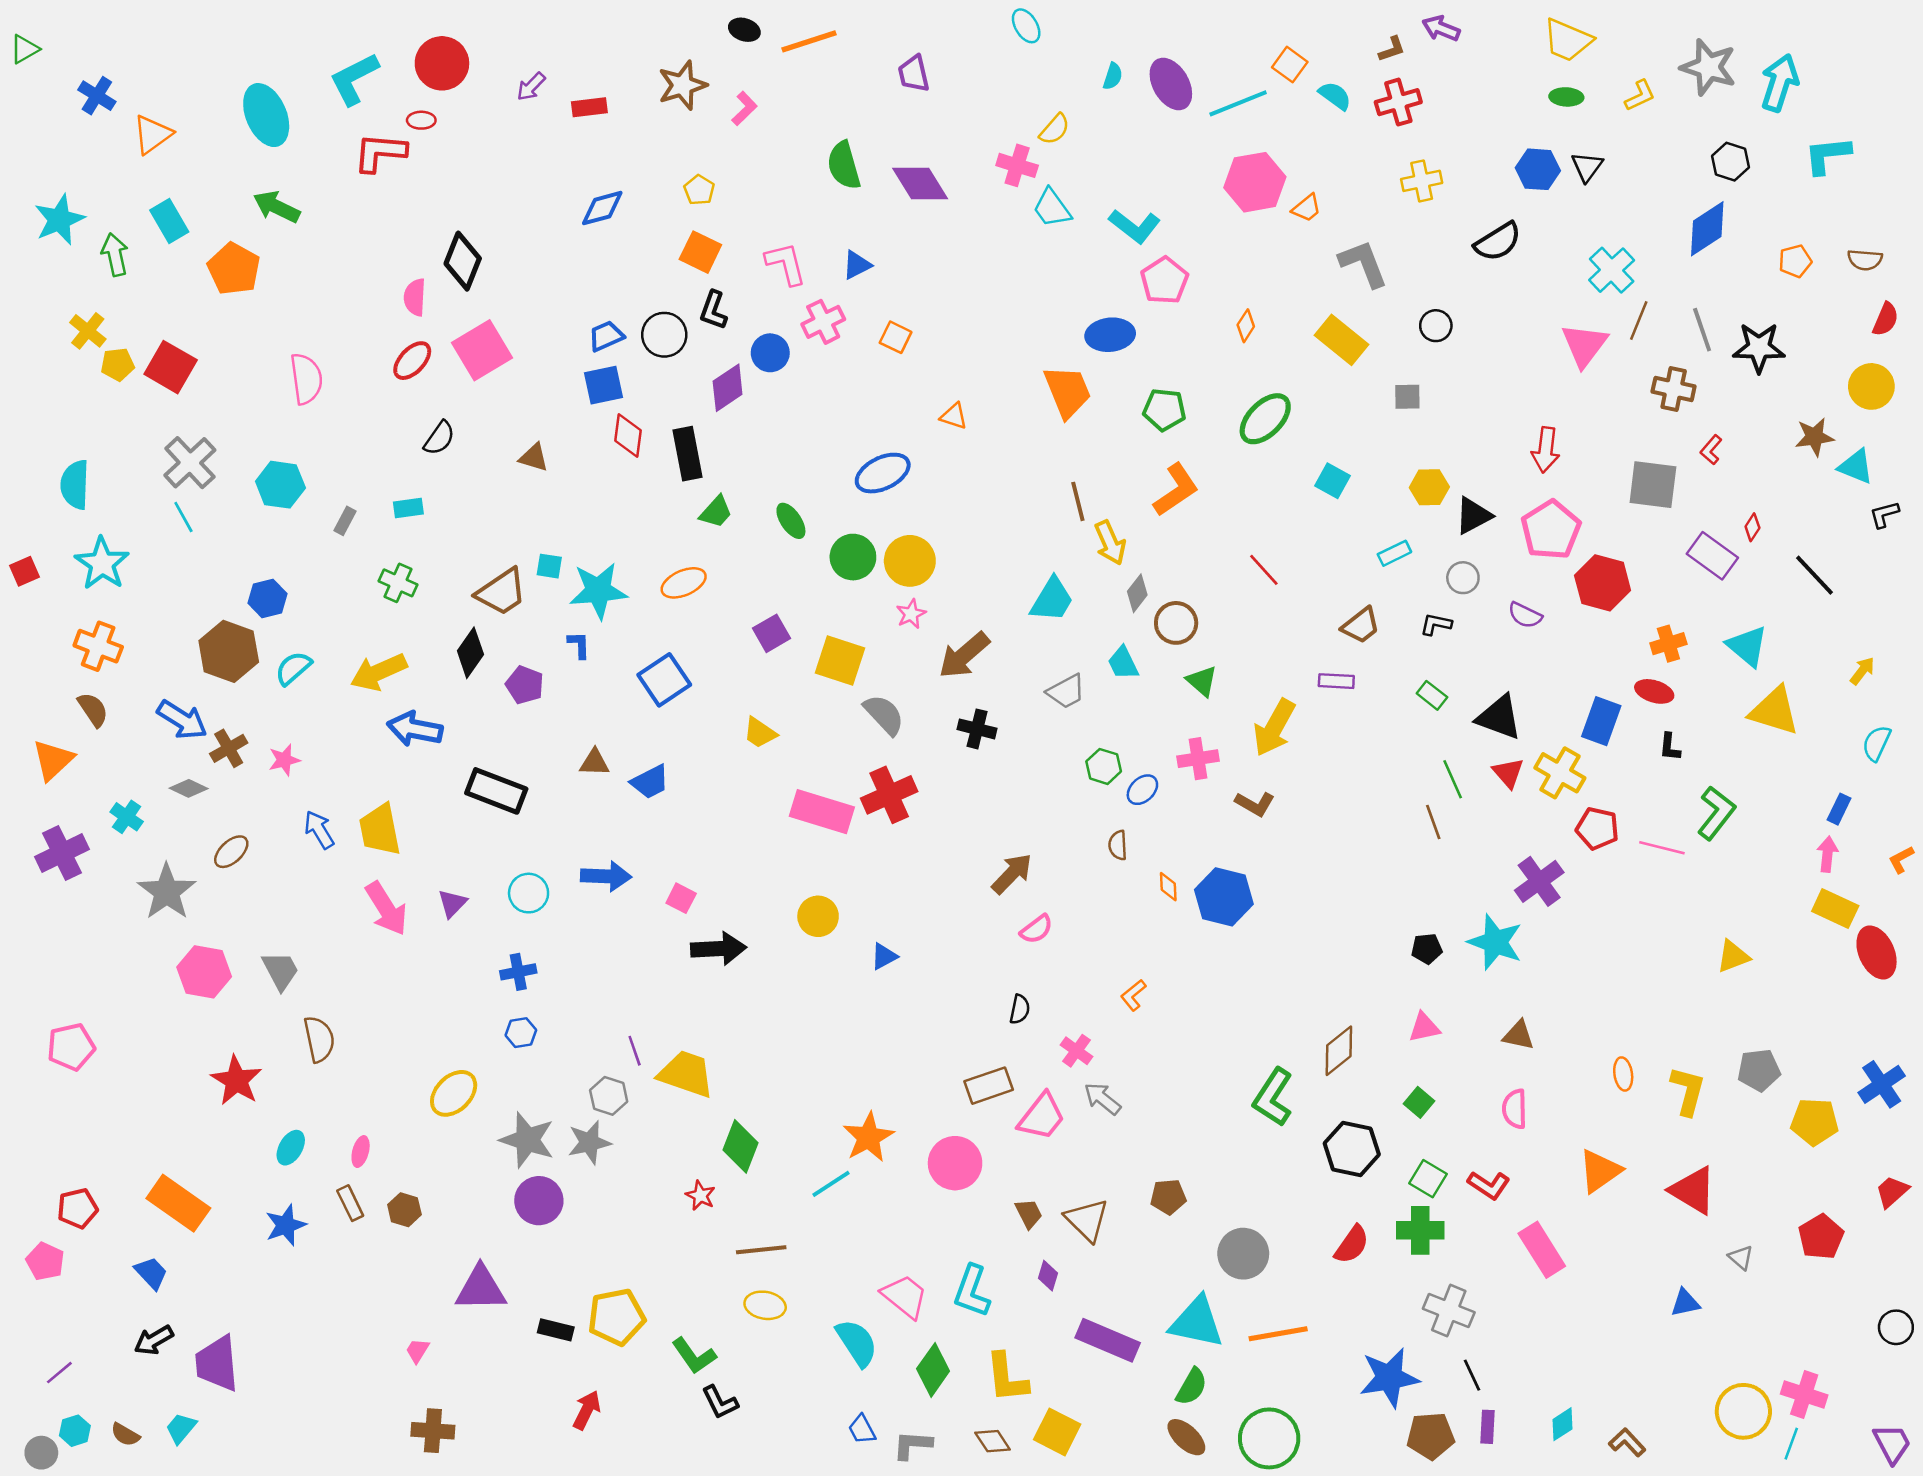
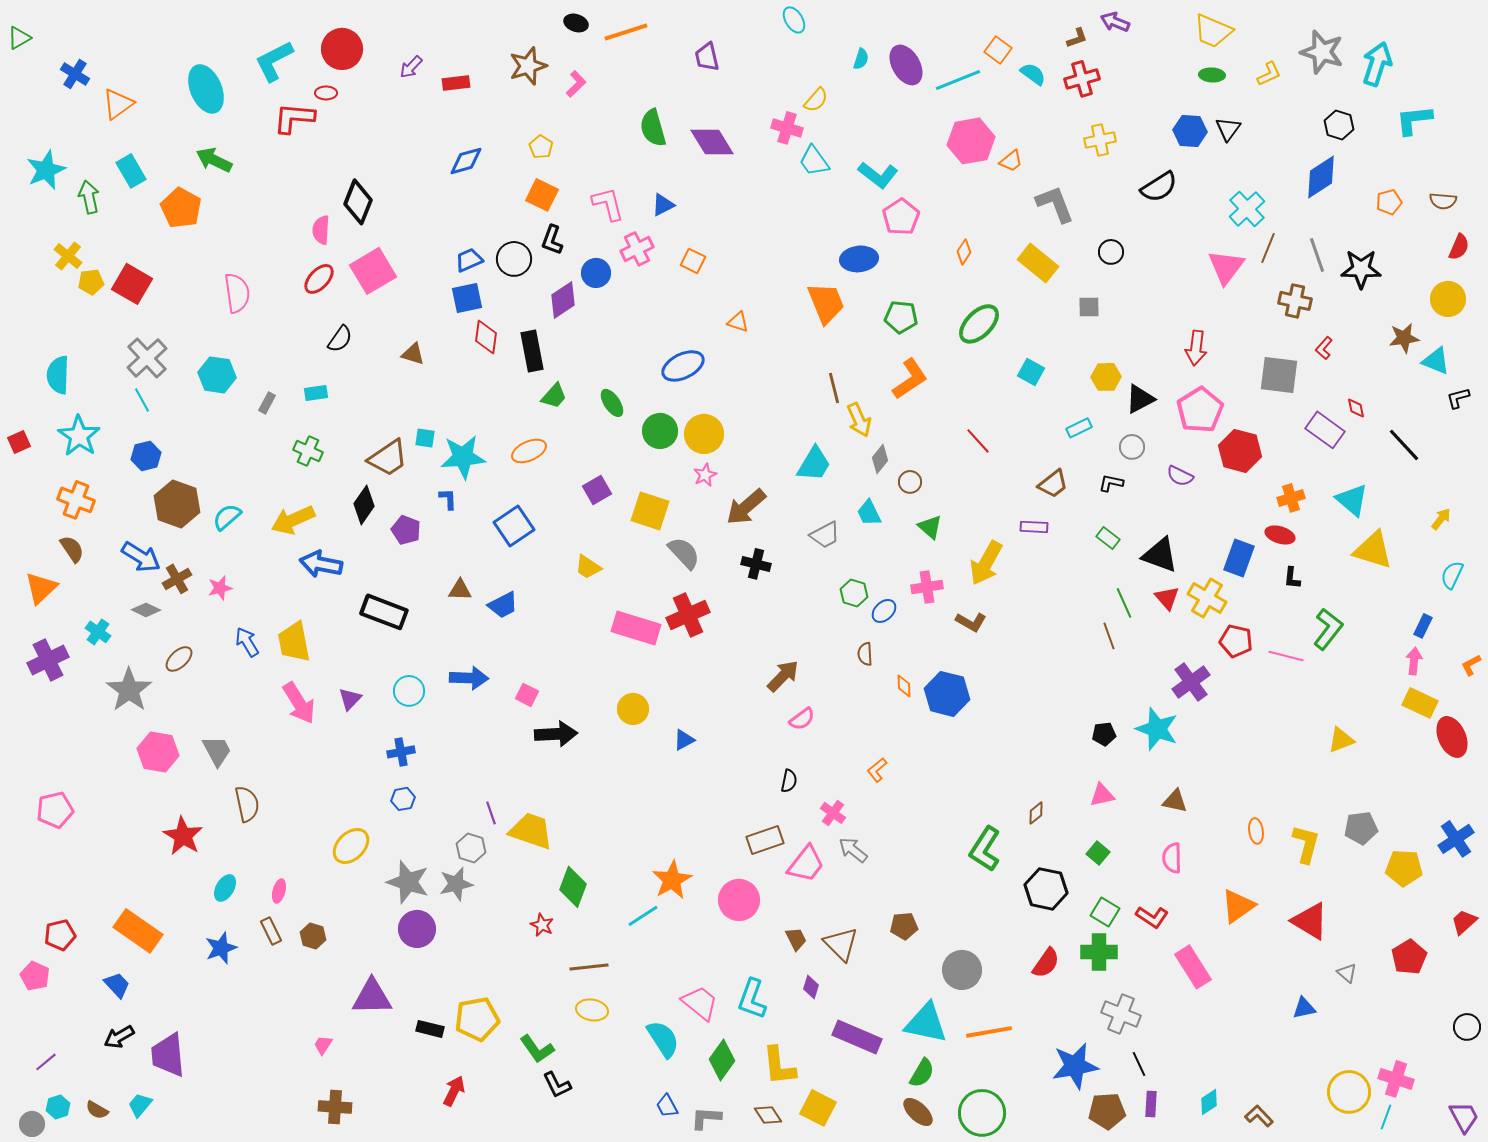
red diamond: (1752, 527) -> (1356, 408), turned -45
blue hexagon: (267, 598) -> (146, 456), moved
brown circle: (1176, 623) -> (910, 482), size x0.7
brown diamond: (1339, 1051) -> (1036, 813), size x0.6

